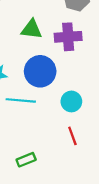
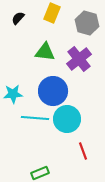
purple cross: (68, 37) -> (79, 59), turned -35
cyan circle: (71, 101) -> (67, 119), moved, size x1.4

